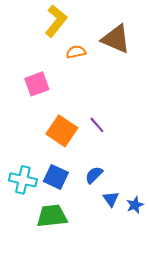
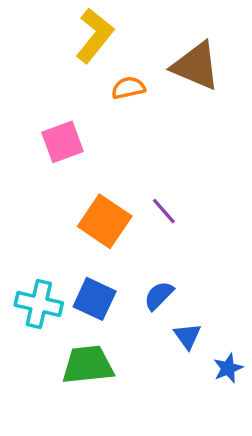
blue star: (135, 205) -> (228, 368), moved

